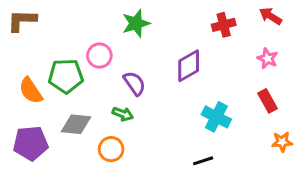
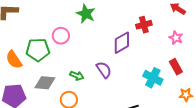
green star: (136, 23) -> (86, 14), turned -30
red cross: (224, 25) -> (144, 25), moved
purple semicircle: (134, 83) -> (104, 70), moved
cyan cross: (216, 117) -> (153, 78), moved

